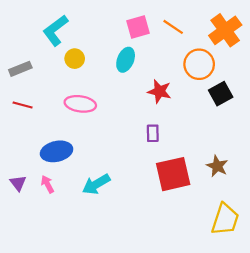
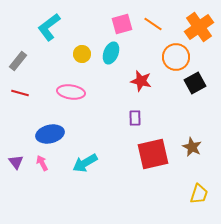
yellow circle: (75, 59) -> (82, 54), moved
gray rectangle: (20, 69) -> (18, 61), turned -30
yellow trapezoid: (225, 219) -> (199, 194), size x0.7

